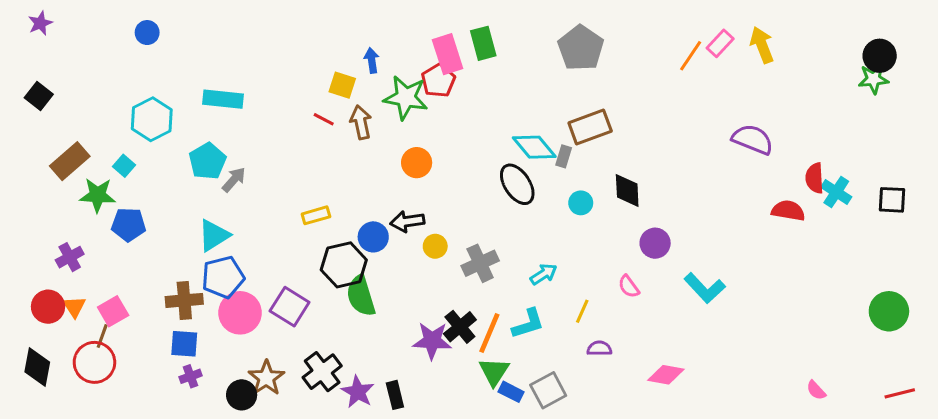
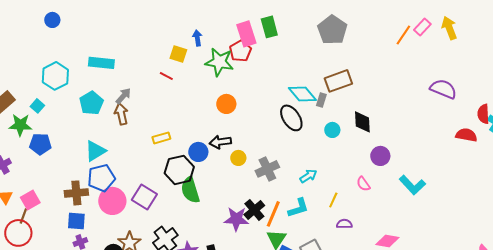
brown arrow: (361, 122) -> (121, 114), moved
gray arrow: (234, 180) -> (123, 96), moved

